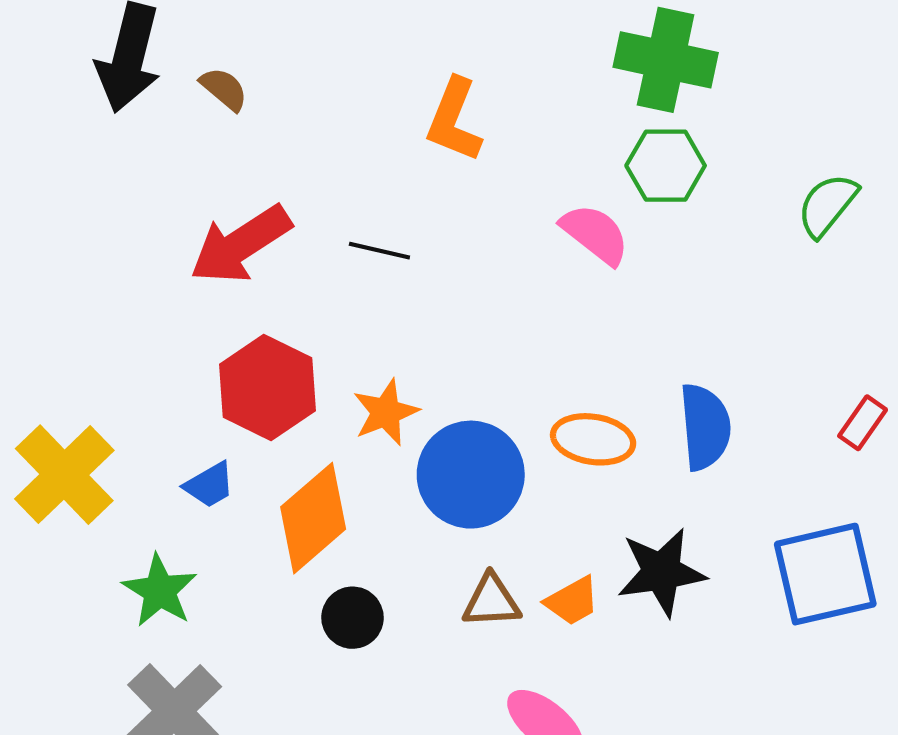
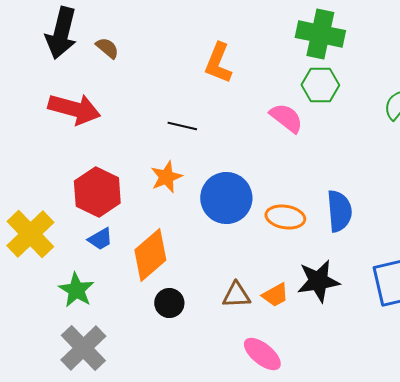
red arrow: (241, 244) -> (74, 109), moved, turned -132
red hexagon: (267, 387) -> (97, 192), moved
orange star: (386, 412) -> (166, 177), moved
blue circle: (471, 475) -> (226, 198), moved

